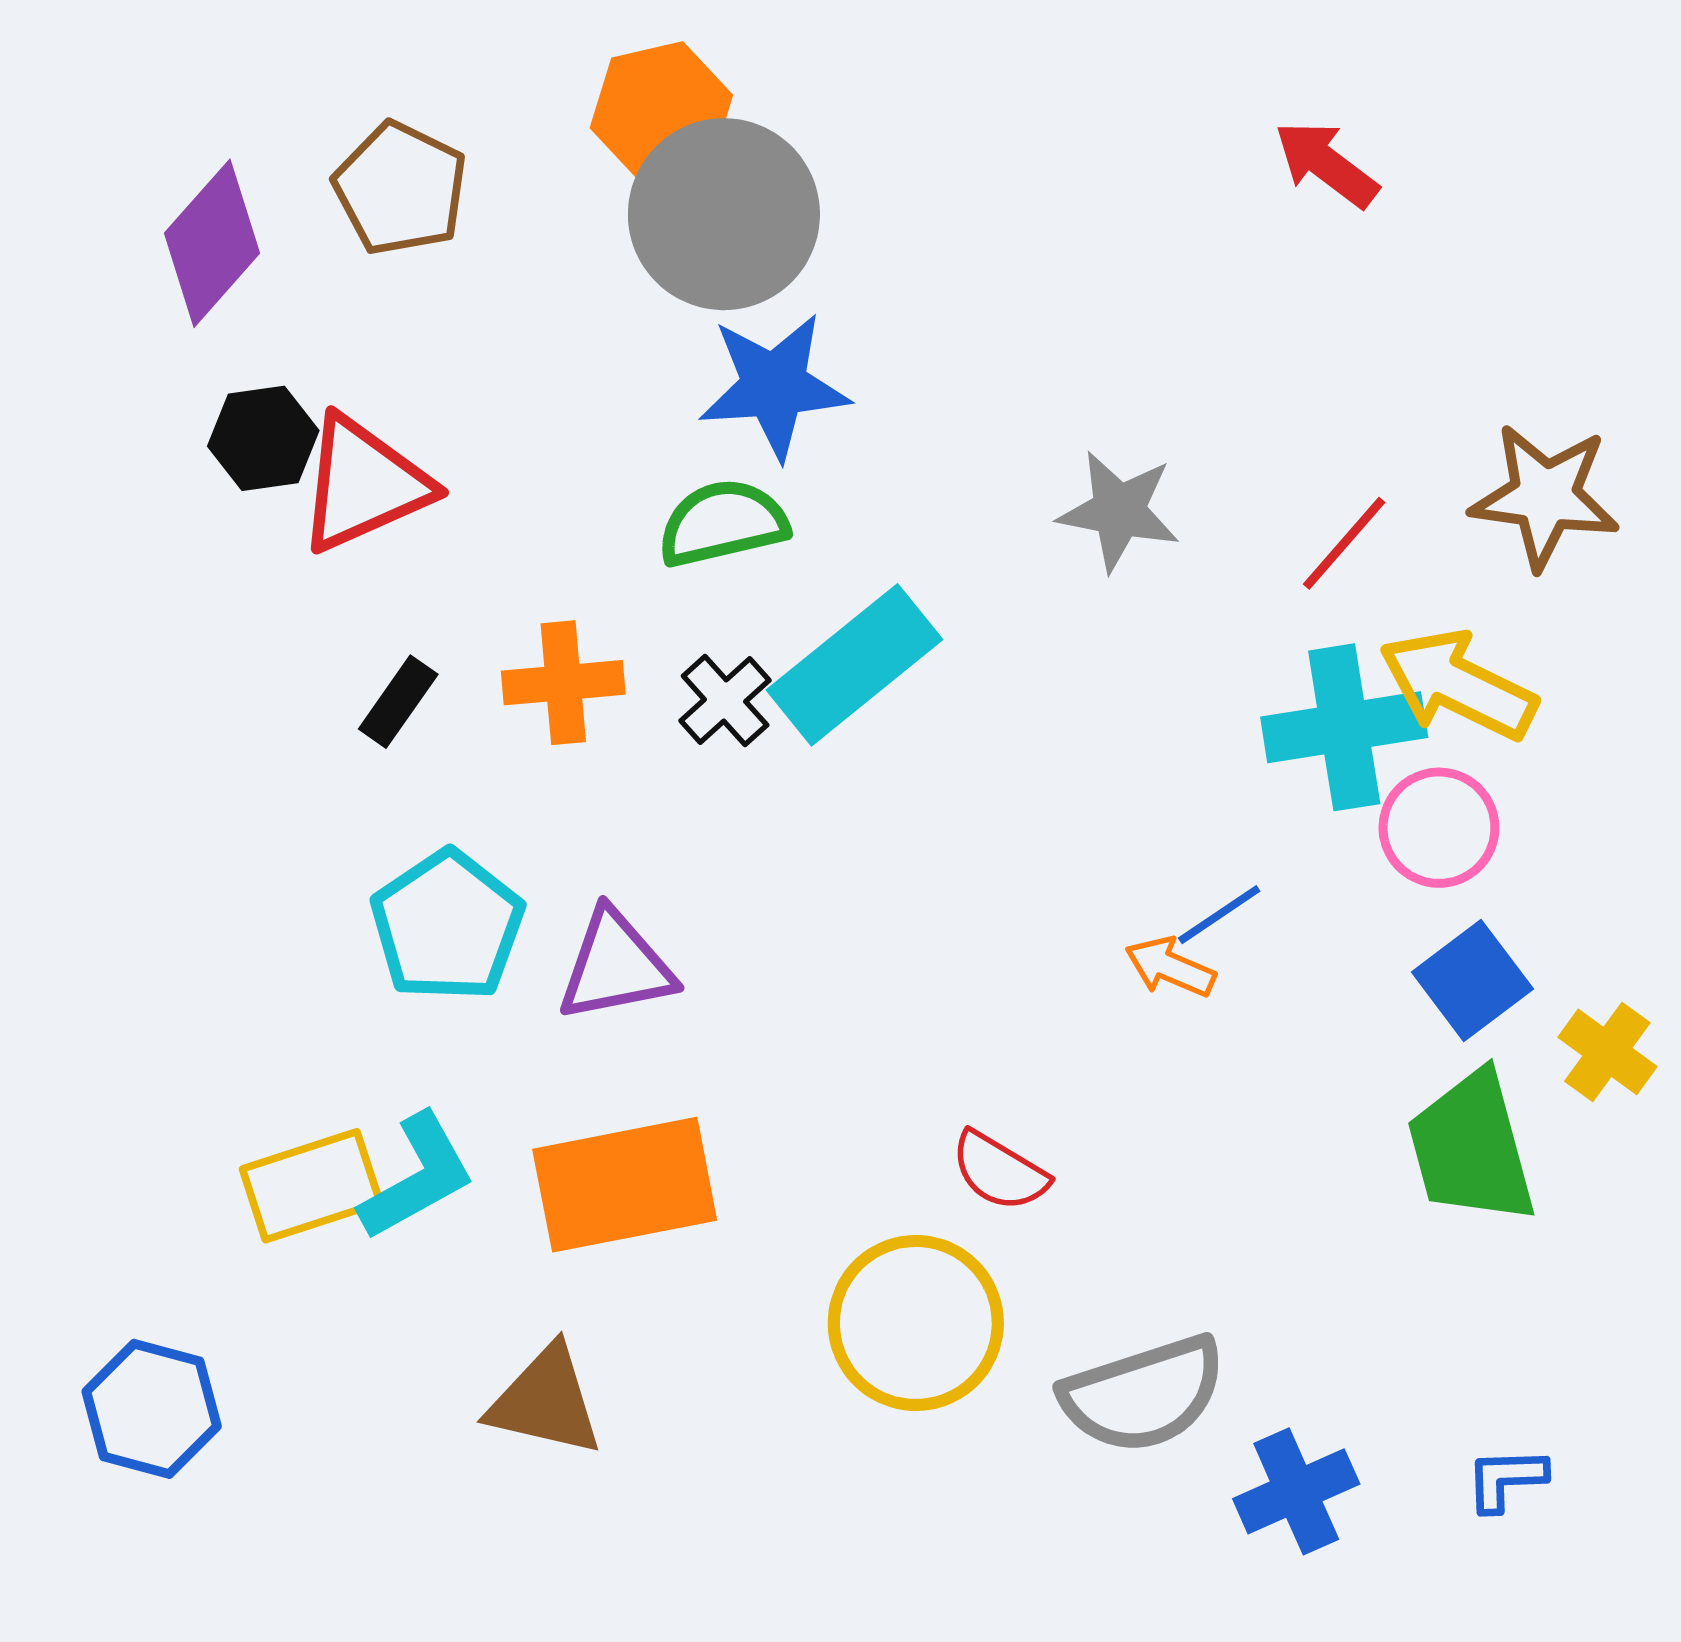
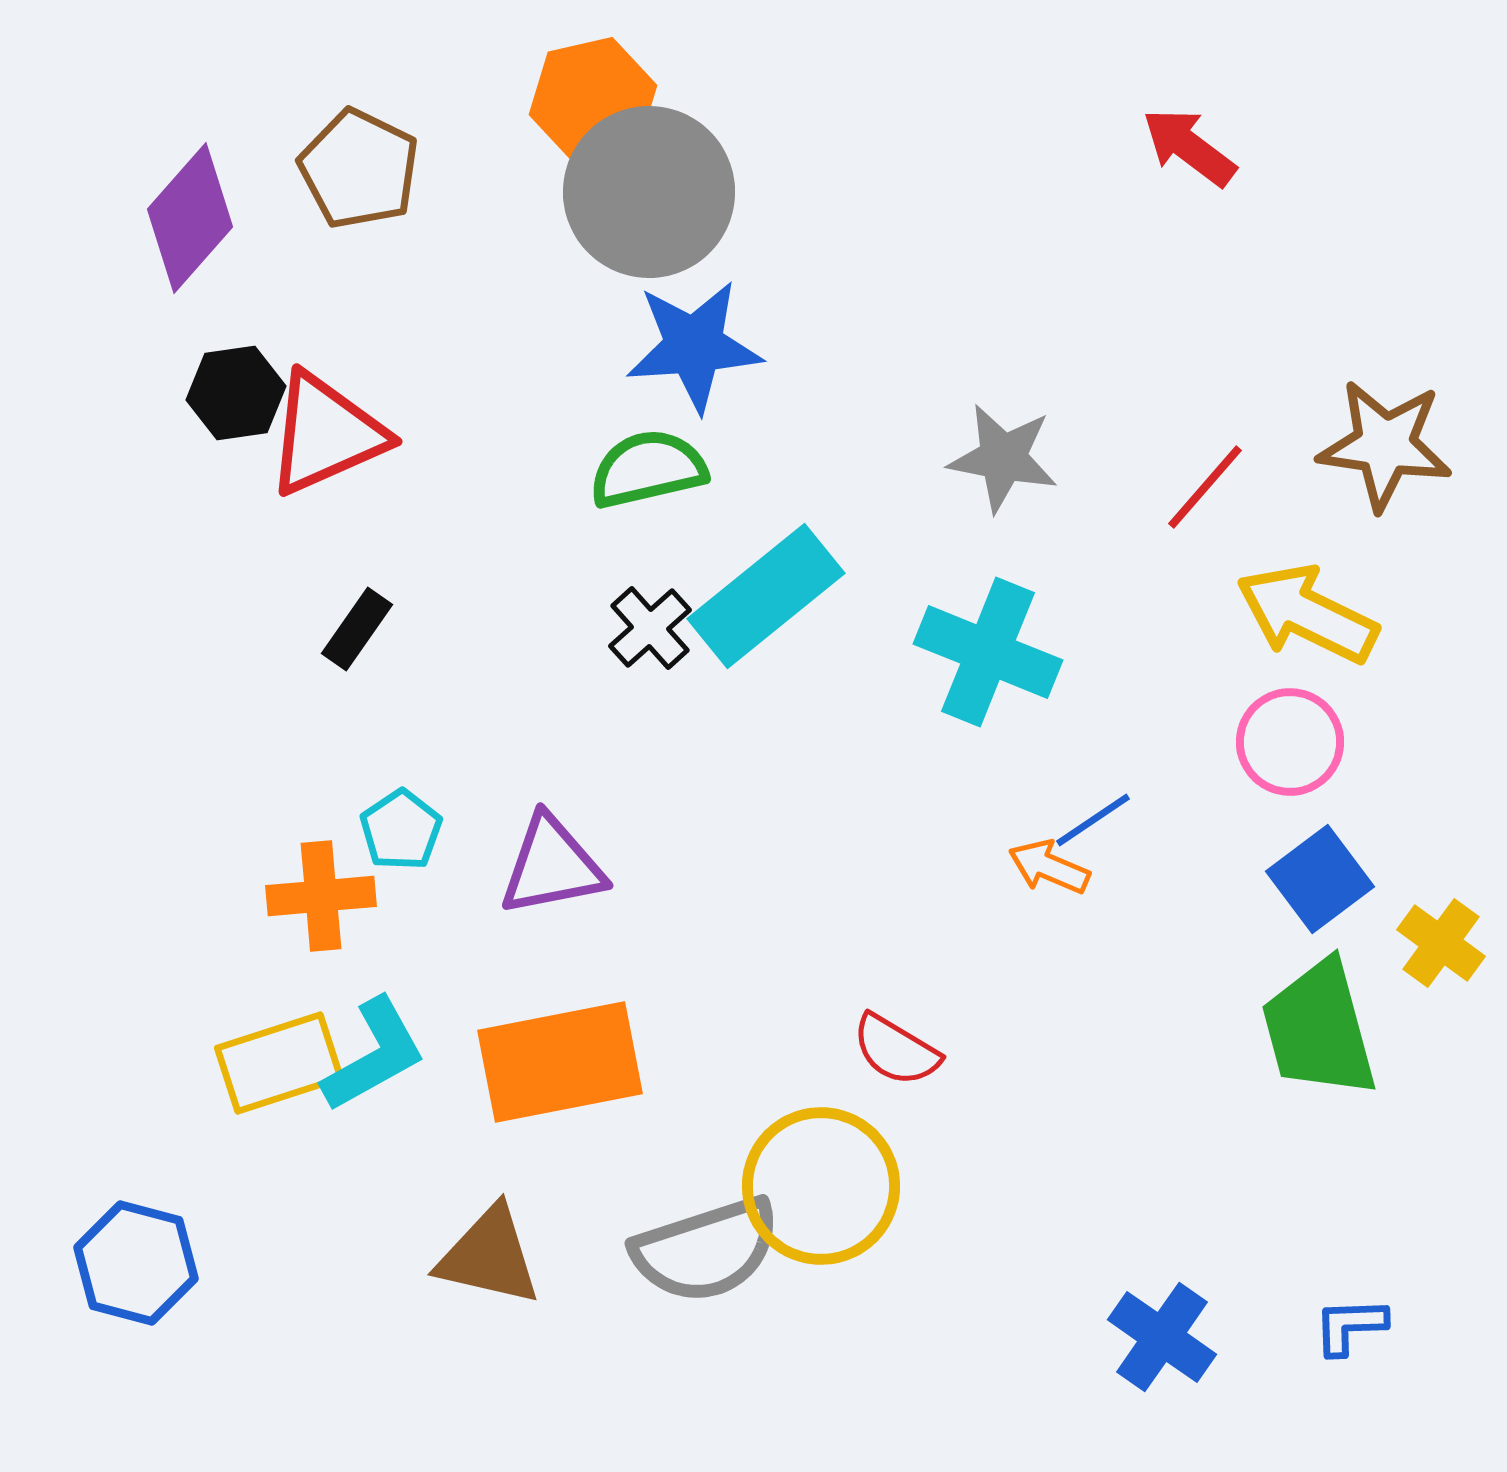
orange cross: (563, 683) -> (321, 896), moved
cyan cross: (1344, 727) -> (988, 652), moved, turned 31
cyan pentagon: (447, 926) -> (401, 830), size x0.6
gray semicircle: (1143, 1394) -> (706, 1250), moved
blue cross: (1296, 1491) -> (1162, 1337), turned -31

